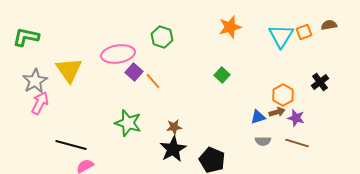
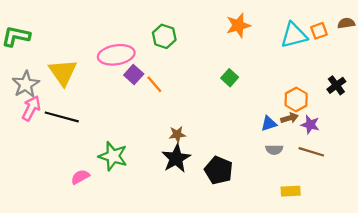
cyan triangle: (281, 36) -> (294, 35), turned 44
green star: (128, 123) -> (113, 156), moved
black line: (71, 145) -> (62, 117), moved

